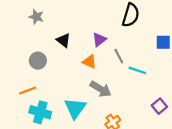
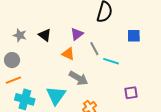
gray star: (36, 17) -> (20, 35), moved
gray circle: (38, 61) -> (12, 60), moved
purple square: (159, 106) -> (131, 93), turned 32

